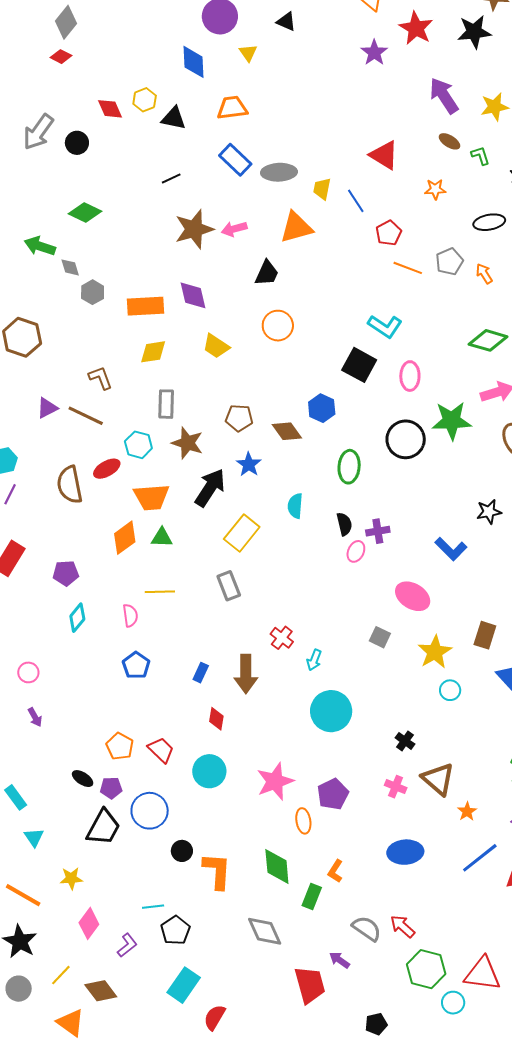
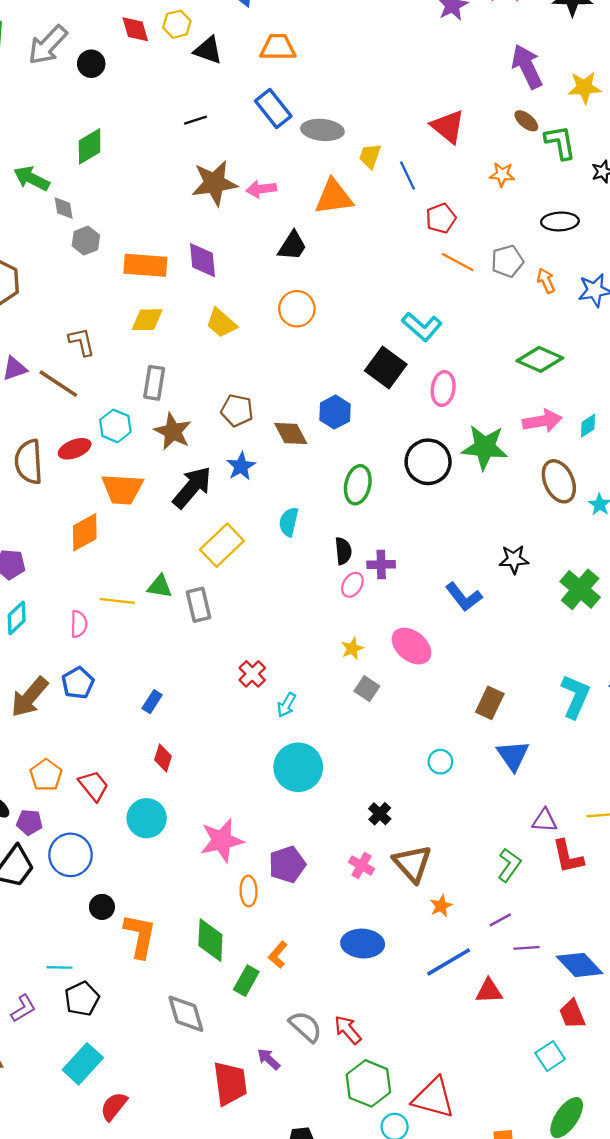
green L-shape: (480, 156) -> (560, 142), size x1.5
green diamond: (85, 212) -> (90, 146), turned -64
green triangle: (162, 538) -> (160, 586), moved
yellow star: (435, 652) -> (352, 649), moved, size x0.6
brown arrow: (246, 674) -> (30, 697), moved, turned 33

